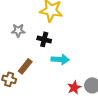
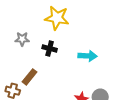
cyan arrow: (60, 59) -> (88, 56), moved

